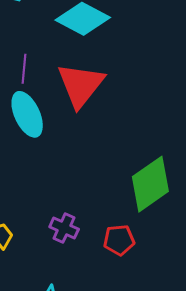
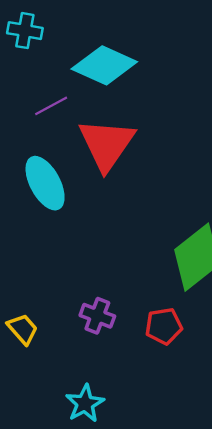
purple line: (24, 69) -> (51, 106), moved, turned 60

